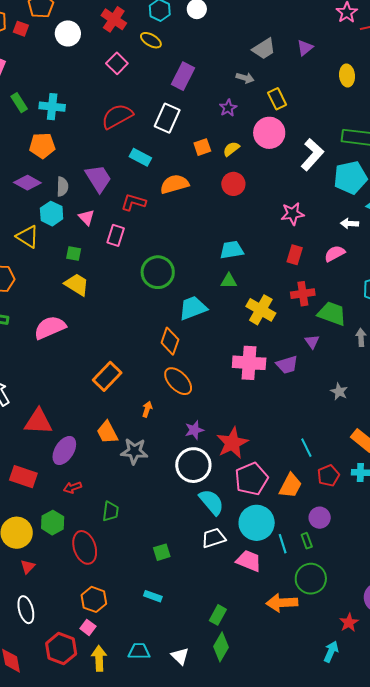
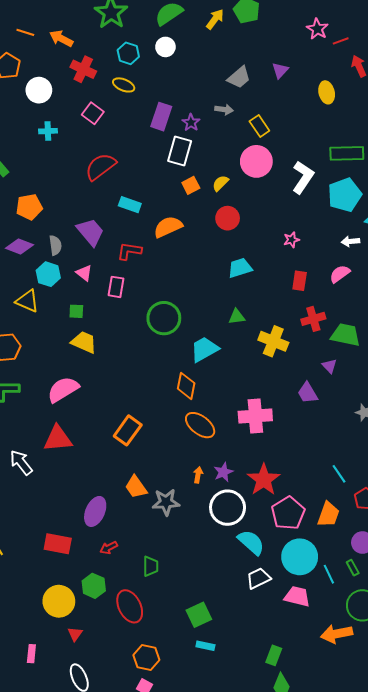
cyan cross: (52, 107) -> (48, 131), moved, size x0.7
purple star: (228, 108) -> (191, 123), moved
white rectangle: (167, 118) -> (180, 151), moved
pink star: (293, 214) -> (291, 240), size x0.7
cyan trapezoid: (232, 250) -> (240, 268), moved
pink cross: (249, 363) -> (255, 416), moved
purple trapezoid: (287, 365) -> (308, 393), turned 85
orange arrow: (147, 409) -> (198, 475), moved
red triangle: (38, 422) -> (58, 439), moved
green square: (162, 552) -> (199, 615), moved, size x1.4

